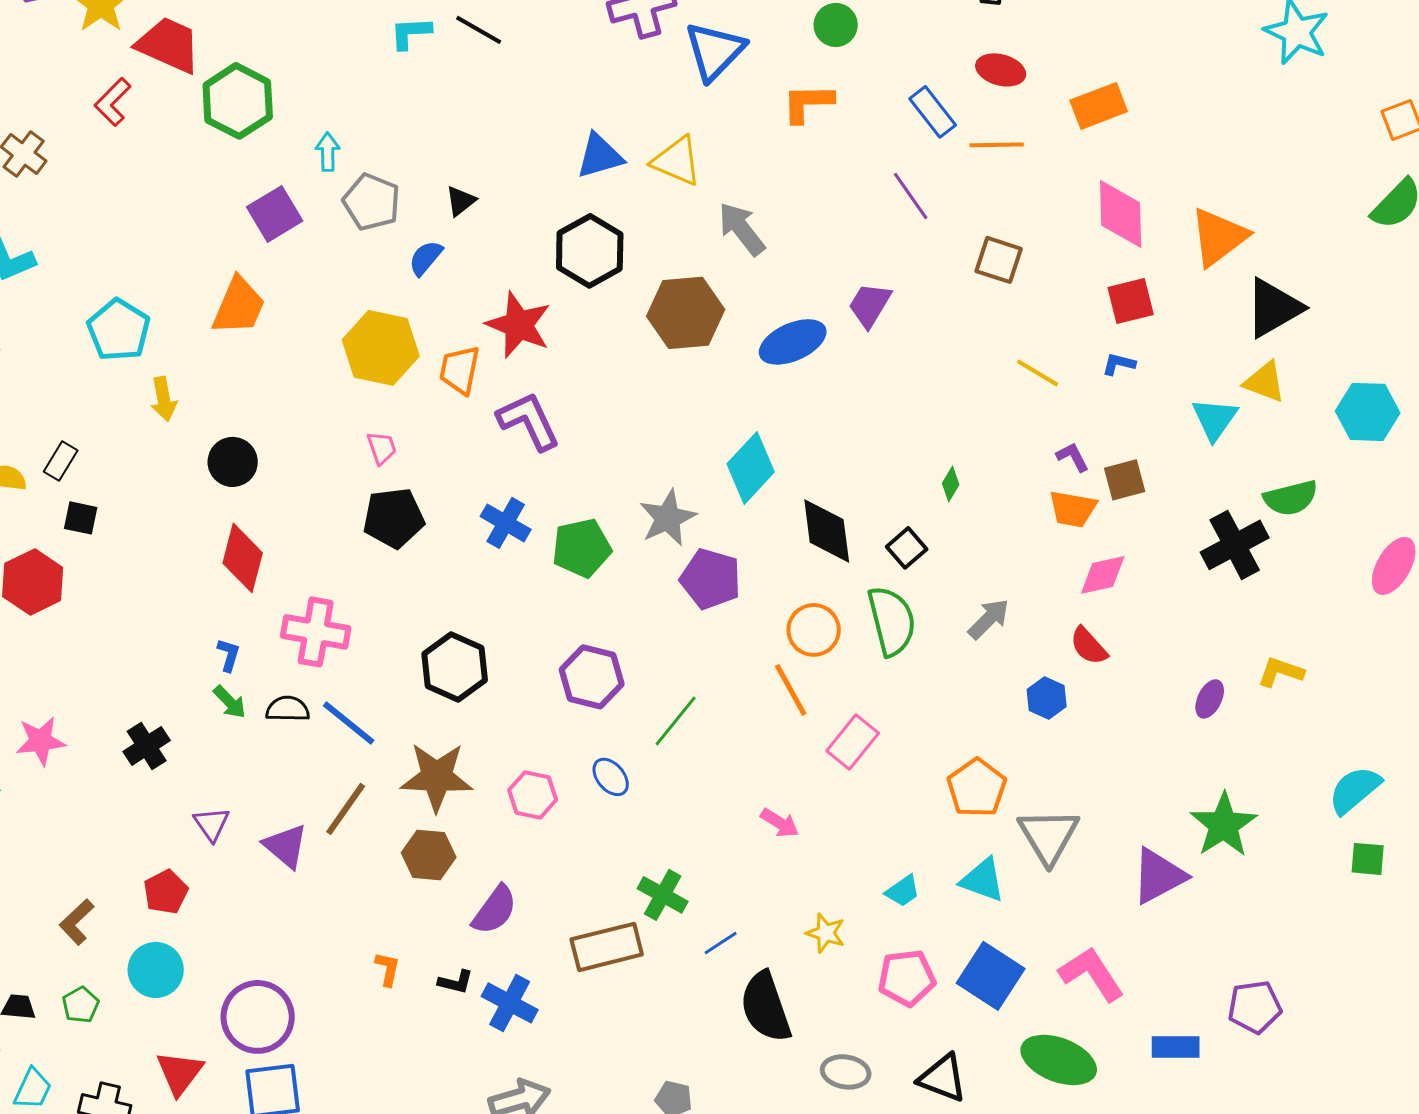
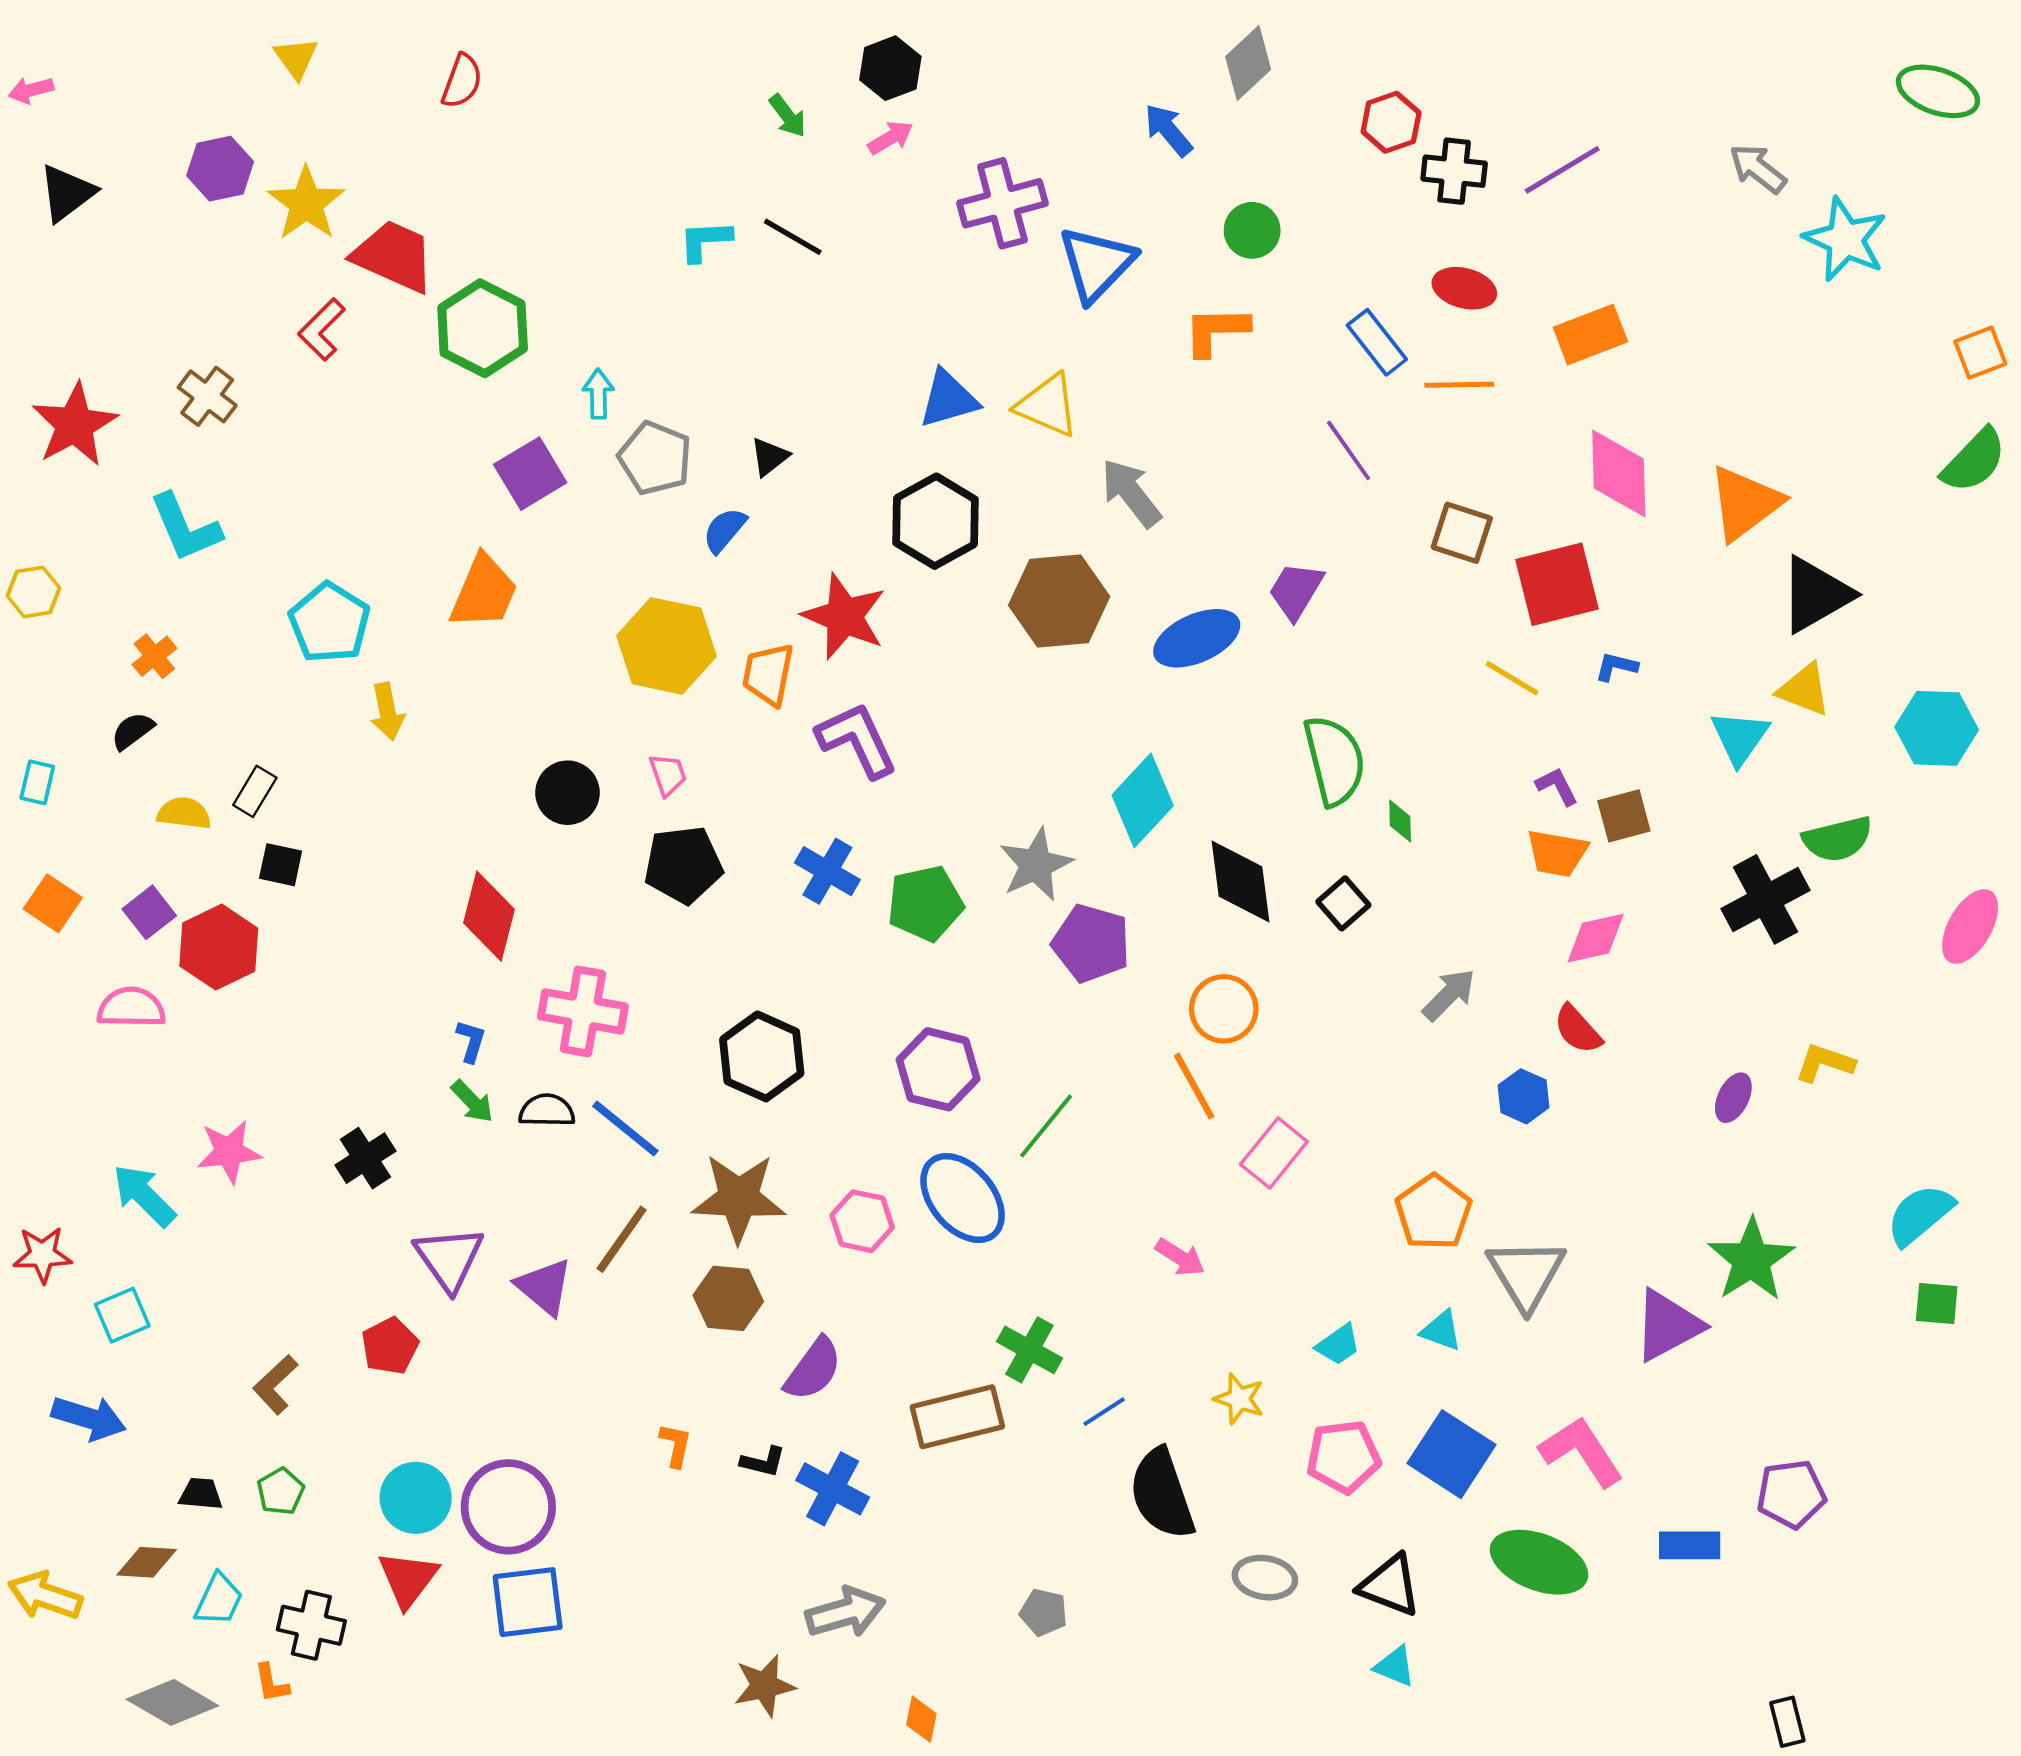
red square: (1131, 301) -> (1557, 584), moved, size x1.4
black circle: (233, 462) -> (567, 793), moved
green diamond: (951, 484) -> (1400, 821), turned -32
green semicircle: (892, 621) -> (1334, 761), moved
blue ellipse: (611, 777) -> (963, 1198), size x1.8
purple triangle: (212, 824) -> (449, 1258), size x1.5
cyan triangle: (983, 880) -> (1441, 1331), size x0.7
cyan circle: (156, 970) -> (416, 1498), moved

